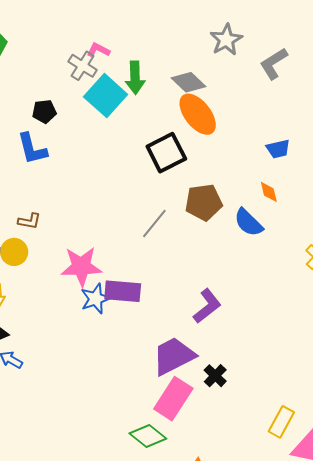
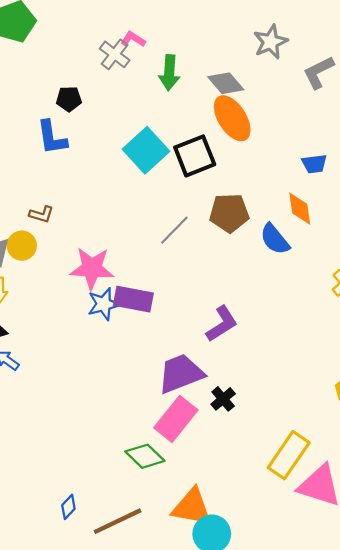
cyan square: (106, 96) -> (146, 150), moved
orange diamond: (269, 192) -> (300, 209), size x1.4
yellow rectangle: (281, 422) -> (289, 455), size x1.4

